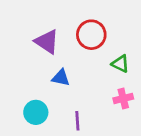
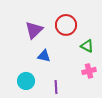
purple triangle: (47, 42) -> (34, 30), turned 42

